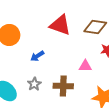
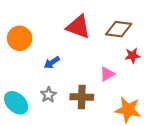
pink triangle: (85, 66) -> (107, 74), turned -32

